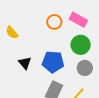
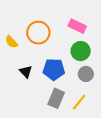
orange circle: (54, 22) -> (38, 33), moved, size x1.5

